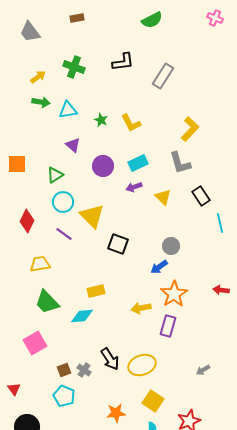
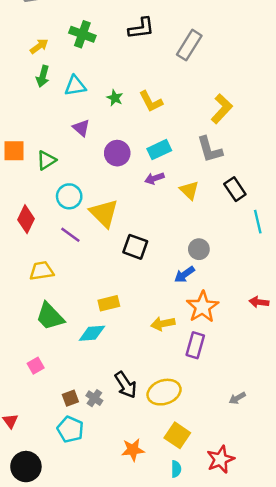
green arrow: (41, 102) -> (43, 76), turned 96
green triangle: (55, 175) -> (46, 160), moved
pink square: (35, 343) -> (36, 366), size x0.6

